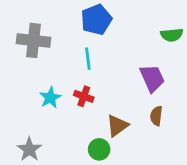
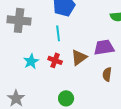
purple trapezoid: (152, 78) -> (104, 47), turned -75
brown triangle: (117, 126) -> (79, 57), moved

